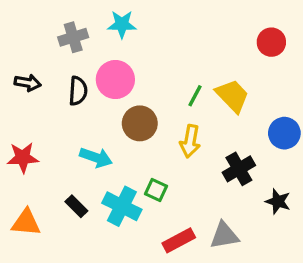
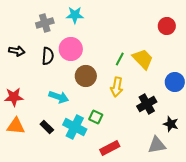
orange triangle: (26, 222) -> (16, 126), moved
gray triangle: (224, 236) -> (157, 145), moved

